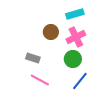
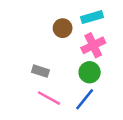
brown circle: (51, 32) -> (63, 28), moved
blue line: (80, 81) -> (85, 99), moved

